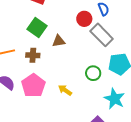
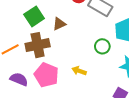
green square: (37, 28) -> (34, 16), turned 36
brown cross: (33, 55) -> (38, 45), size x1.6

